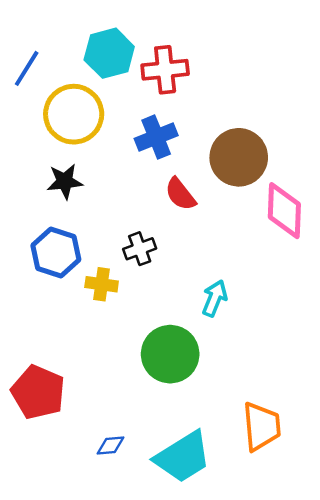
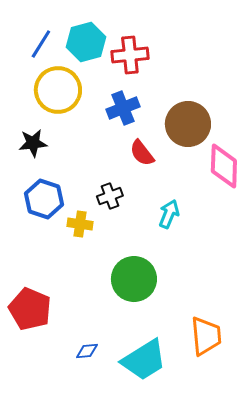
blue line: (27, 68) -> (41, 44), moved
black star: (65, 181) -> (33, 143), moved
cyan arrow: (215, 298) -> (169, 214), moved

